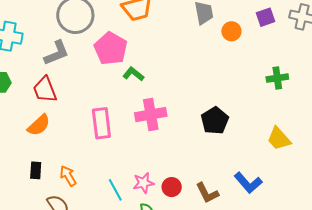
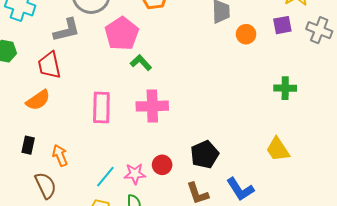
black pentagon: (215, 121) -> (205, 155), moved
red circle: (172, 187) -> (162, 165), moved
cyan line: (115, 190) -> (105, 177), turned 60

